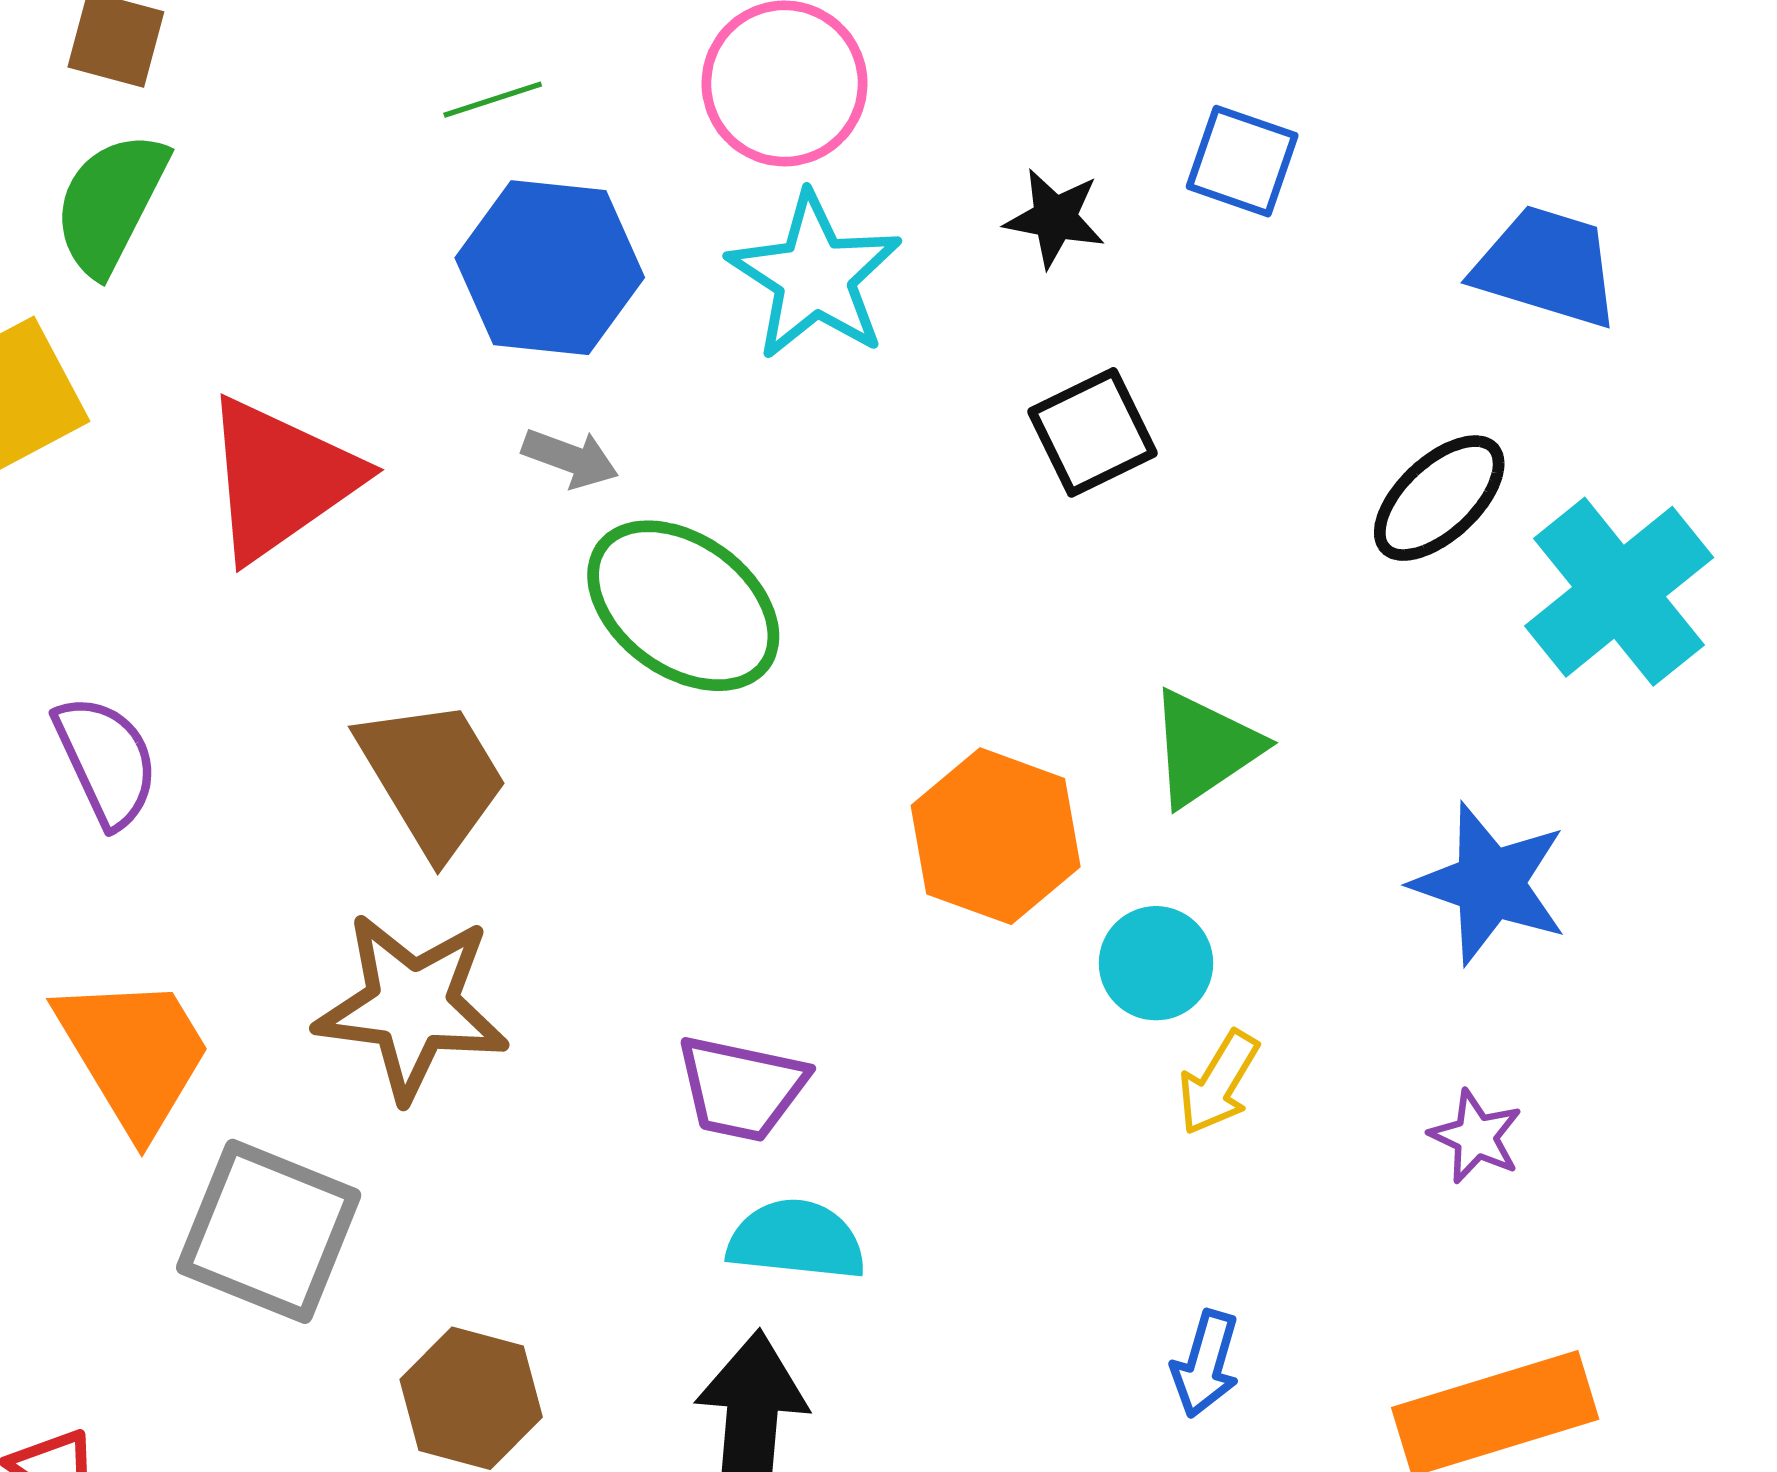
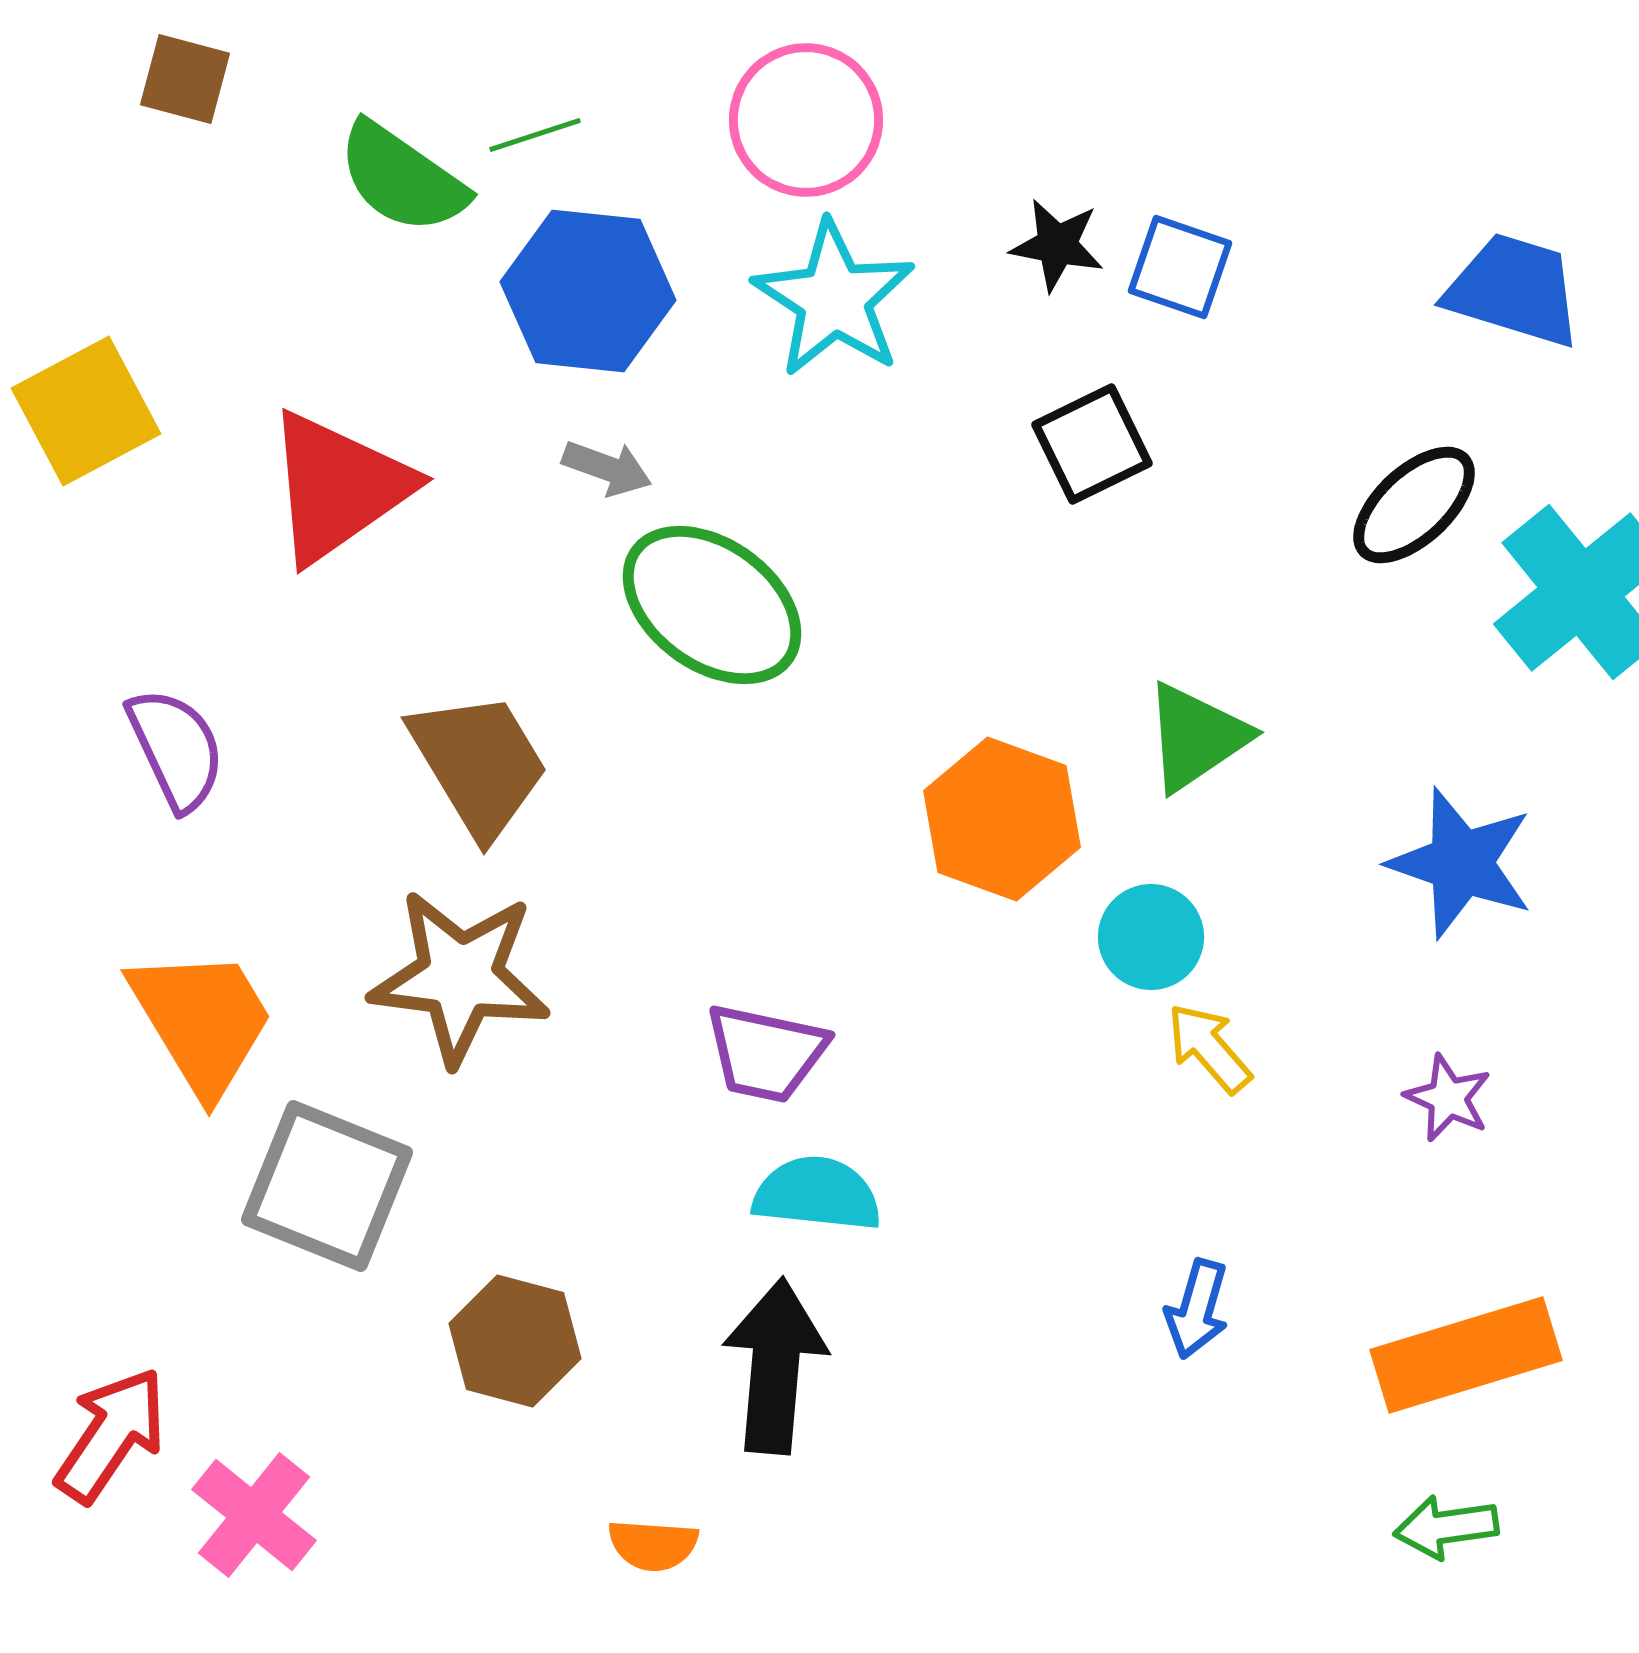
blue square: (1242, 161) -> (1180, 267), moved
green semicircle: (110, 203) -> (402, 178), moved, turned -82
yellow arrow: (1218, 1083) -> (1209, 1048), turned 108

